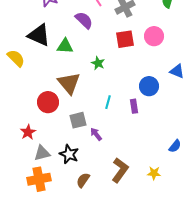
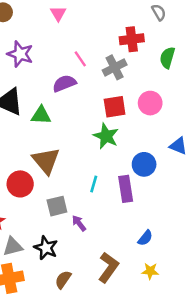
purple semicircle: (84, 20) -> (64, 83), turned -66
green star: (98, 63) -> (106, 136), moved, size x1.5
purple rectangle: (134, 106) -> (126, 189), size x1.5
blue semicircle: (175, 146) -> (145, 238), moved

